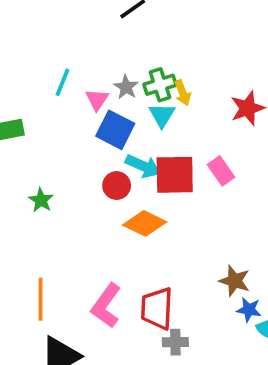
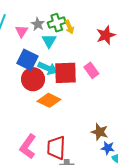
cyan triangle: (162, 115) -> (49, 41), moved
blue square: (115, 130) -> (27, 60), moved
red circle: (117, 186) -> (33, 79), size x1.5

